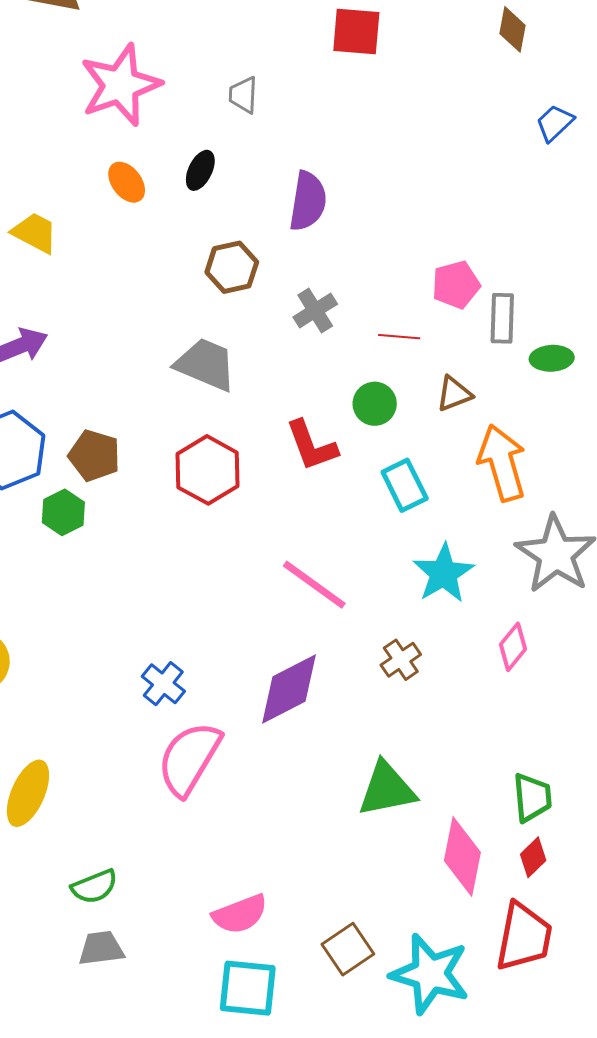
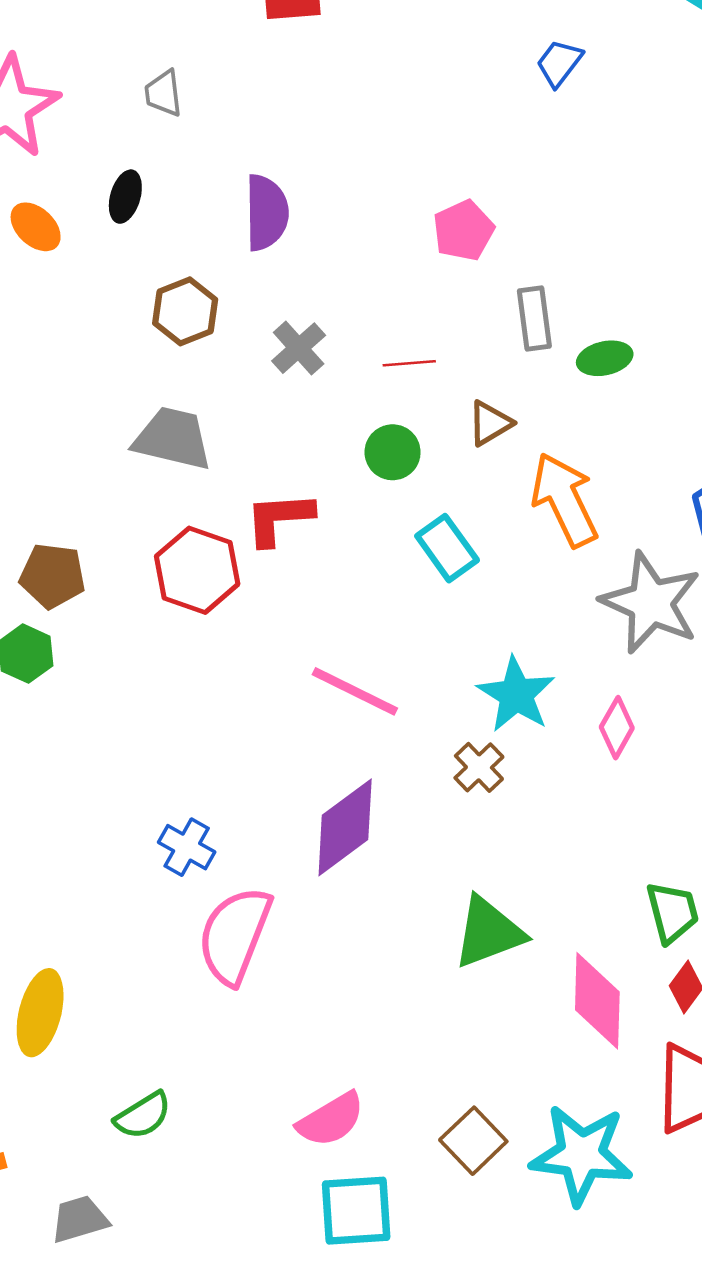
pink pentagon: (456, 285) -> (463, 231), moved
red L-shape: (311, 446) -> (279, 518), moved, turned 116
cyan star: (444, 573) -> (516, 695), moved
gray trapezoid: (101, 948) -> (79, 1219), moved

